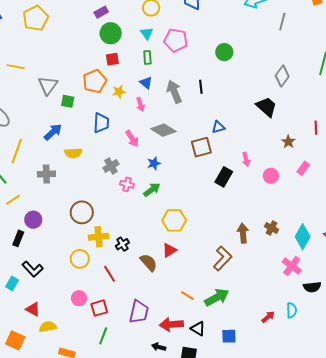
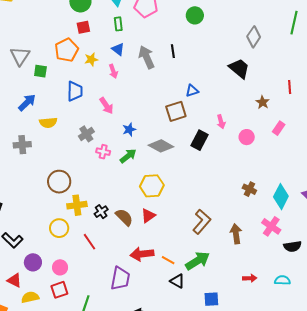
gray diamond: (163, 130) -> (161, 146), moved
purple circle: (33, 220) -> (33, 262), moved
brown arrow: (243, 233) -> (236, 234), moved
brown semicircle: (149, 262) -> (124, 217), moved
red square: (99, 308) -> (59, 290), moved
cyan semicircle: (292, 310) -> (282, 280), moved, turned -84
red arrow: (268, 317) -> (250, 278), turned 40
red arrow: (171, 324) -> (142, 254), moved
black triangle: (198, 329) -> (177, 281), moved

